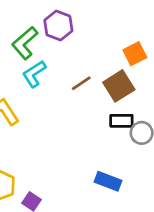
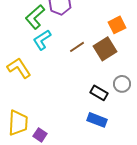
black rectangle: (121, 121) -> (99, 93), moved, turned 30

